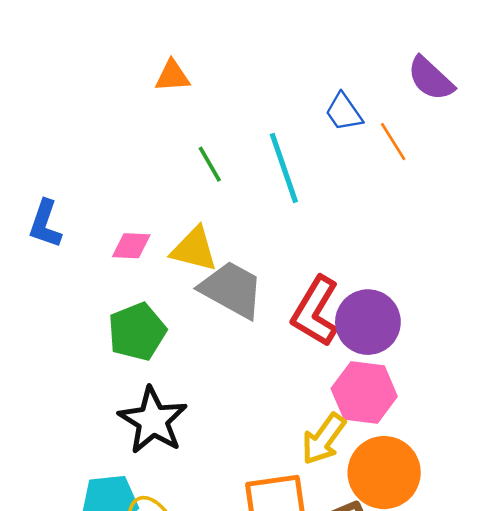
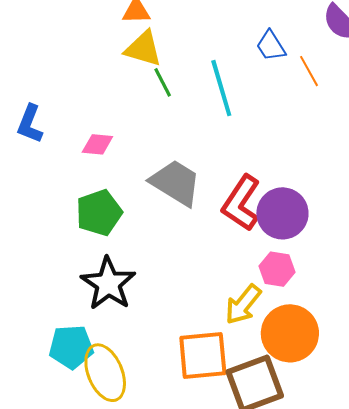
yellow triangle: (194, 249) -> (143, 49), moved
pink hexagon: (364, 392) -> (277, 269), size x0.7

